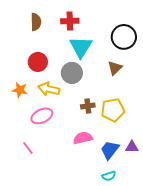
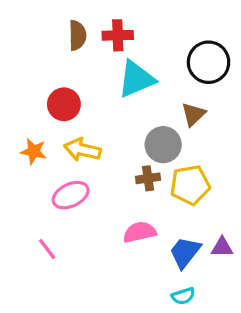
brown semicircle: (36, 22) -> (77, 35), moved
cyan triangle: (81, 47) -> (136, 79), turned 35
gray circle: (72, 73) -> (163, 145), moved

